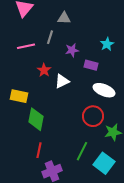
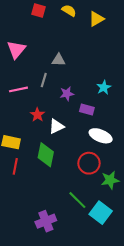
green diamond: (36, 119) -> (46, 155), moved
red line: (39, 150) -> (15, 166), moved
green line: (82, 151) -> (77, 200), turned -72

